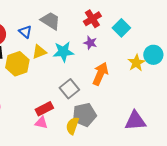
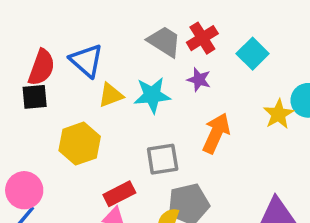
gray trapezoid: (50, 21) -> (164, 42), moved
blue triangle: (25, 32) -> (86, 61), size x1.5
yellow hexagon: (17, 64) -> (80, 144), moved
gray square: (69, 89) -> (163, 159), turned 30

